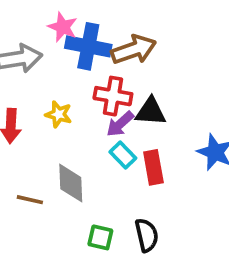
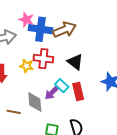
red cross: (113, 96) -> (43, 59), moved
black triangle: (151, 112) -> (75, 62), turned 36
purple arrow: (120, 124) -> (52, 93), moved

